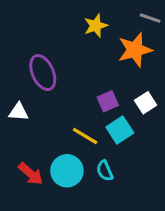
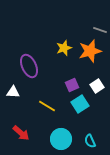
yellow star: (96, 26) -> (64, 48), moved
yellow line: (85, 136) -> (47, 106), moved
cyan circle: (67, 171) -> (61, 139), moved
cyan semicircle: (105, 171) -> (90, 141), moved

